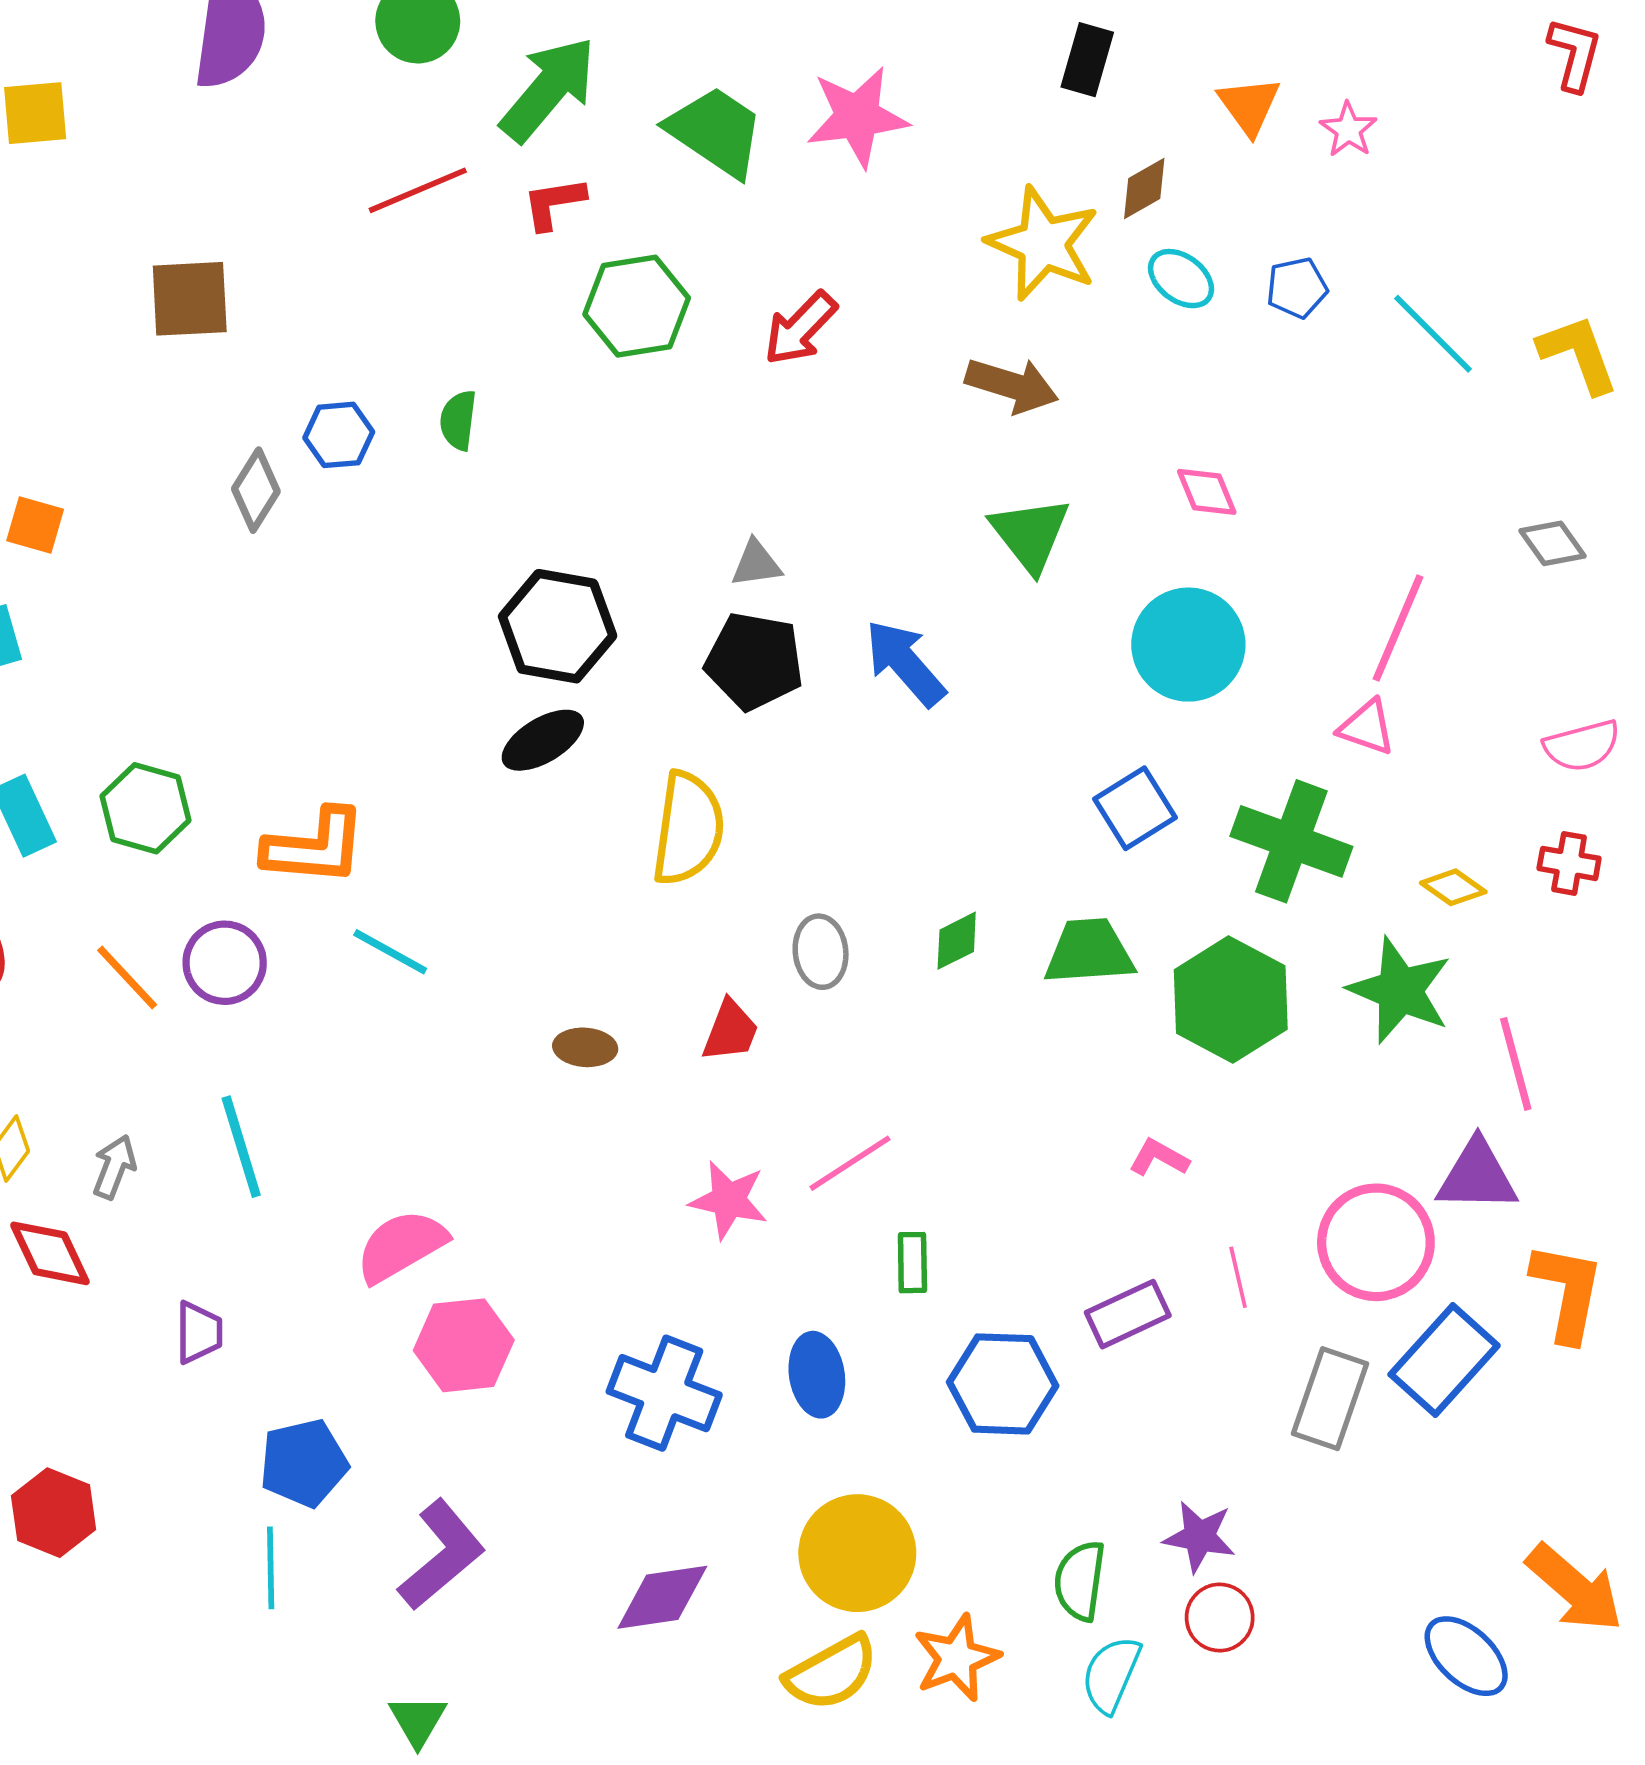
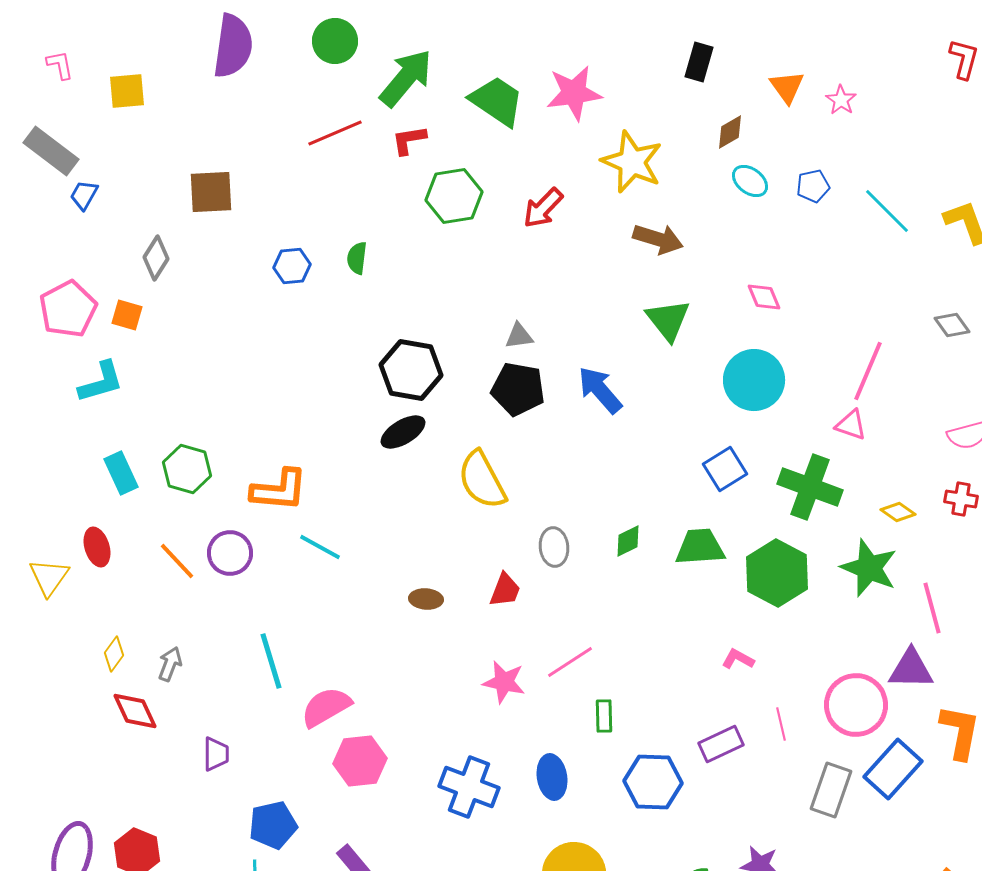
yellow star: (1043, 244) -> (632, 162), moved
gray diamond: (256, 490) -> (156, 258), moved
yellow semicircle: (688, 828) -> (482, 480), turned 144
cyan line: (241, 1147) -> (271, 661), moved

